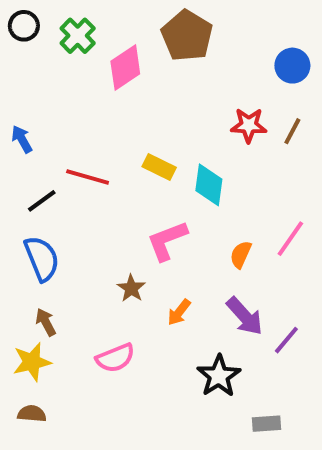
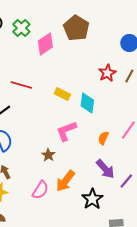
red star: (249, 125) -> (107, 73), turned -30
red line: (88, 177) -> (21, 85), moved
orange arrow: (179, 312) -> (65, 181), moved, size x1.6
pink semicircle: (115, 358) -> (40, 190), turned -36

